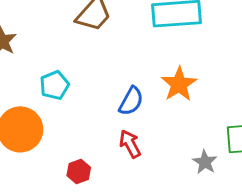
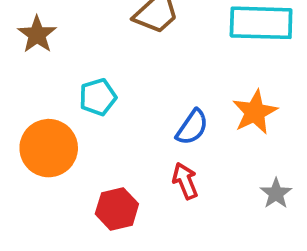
gray star: (205, 162) -> (276, 193), moved
red hexagon: (79, 172) -> (117, 209), size x1.4

